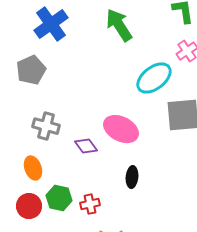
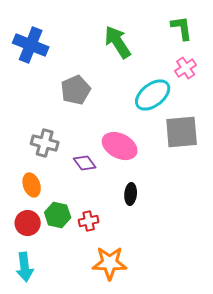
blue cross: (51, 24) -> (31, 45), moved, turned -32
gray pentagon: (31, 70) -> (76, 90), moved

